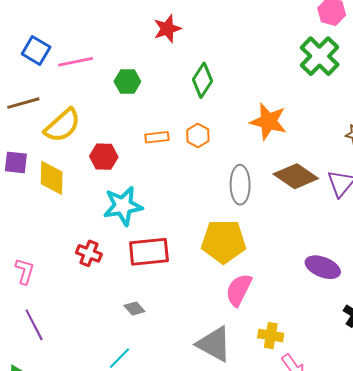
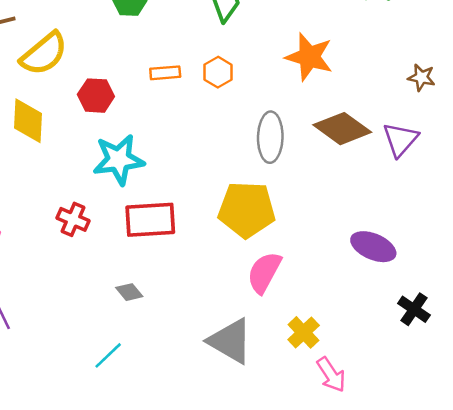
yellow cross: (271, 336) -> (304, 332), turned 35

